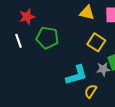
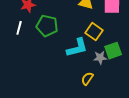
white line: (19, 41) -> (19, 28), turned 32
cyan L-shape: (77, 75) -> (77, 48), moved

